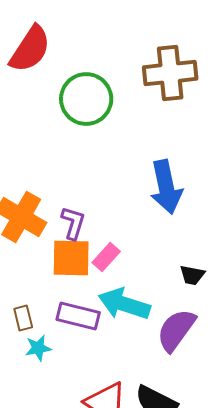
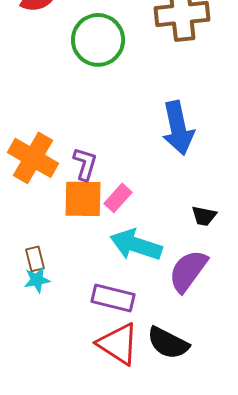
purple rectangle: (78, 316) -> (113, 298), moved
cyan star: (38, 348) -> (37, 280), moved

